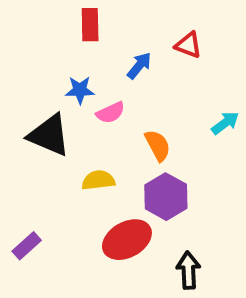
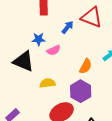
red triangle: (188, 45) -> (92, 17), size x1.6
orange semicircle: (158, 145) -> (86, 66), moved, turned 56

